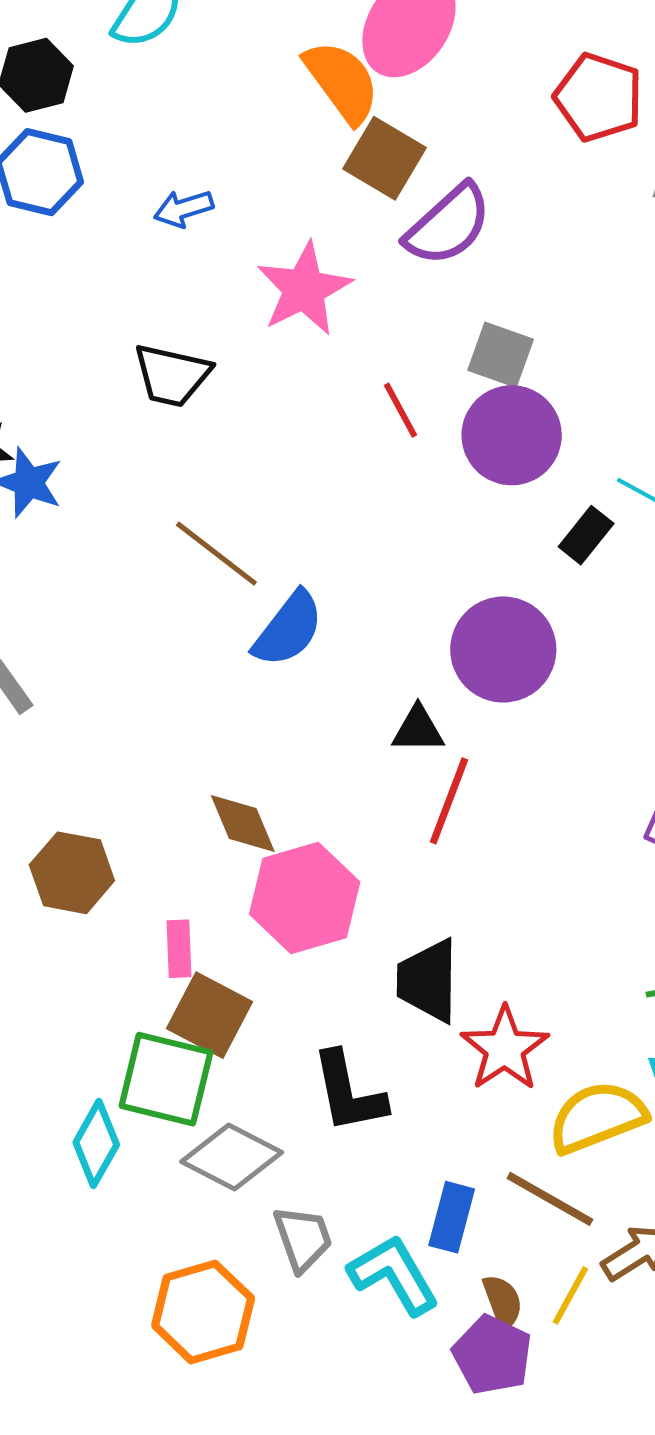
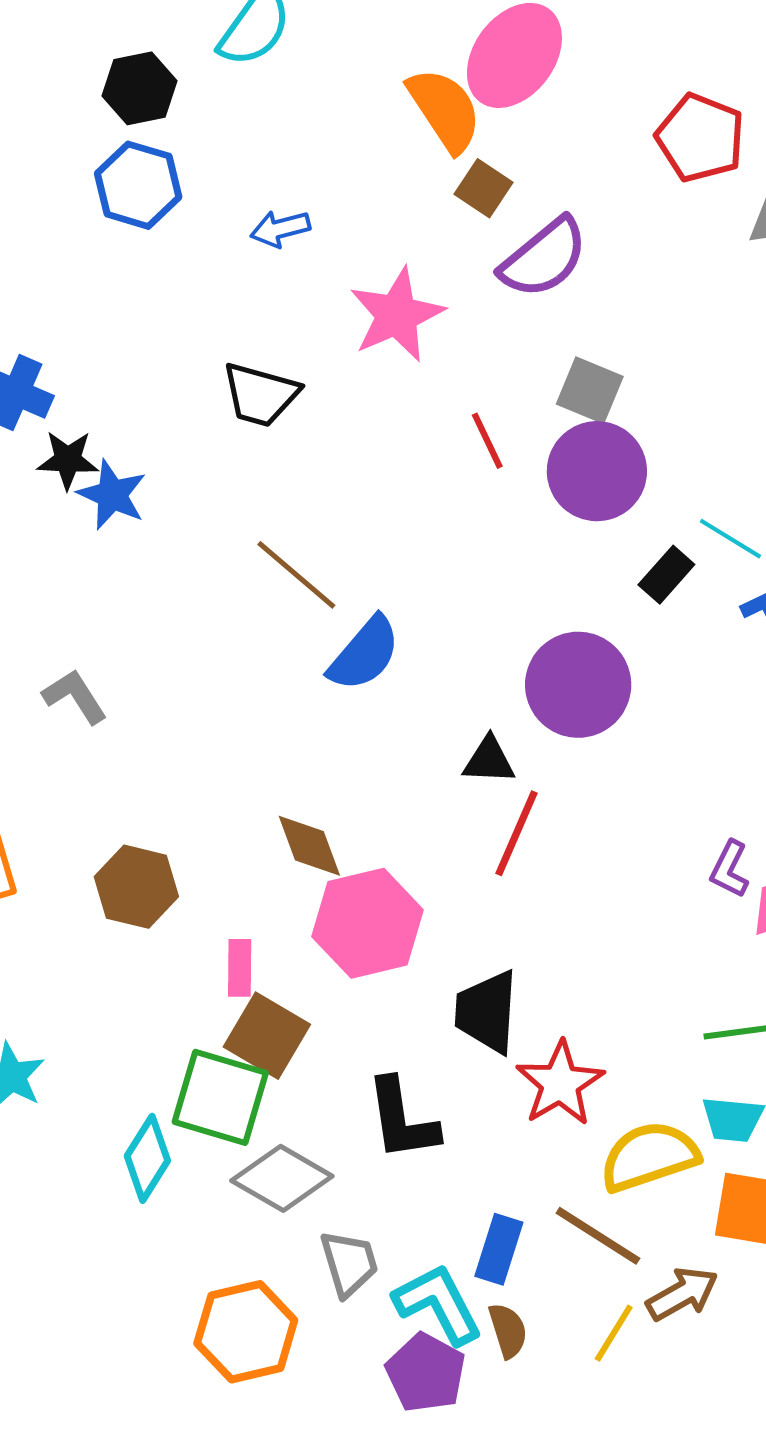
brown square: (384, 158) -> (483, 188), size x0.7
brown semicircle: (503, 1302) -> (508, 1330), moved
purple pentagon: (492, 1355) -> (426, 1373), moved

